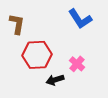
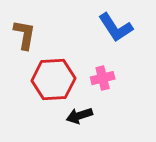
pink cross: (77, 64) -> (103, 78), moved, turned 35

